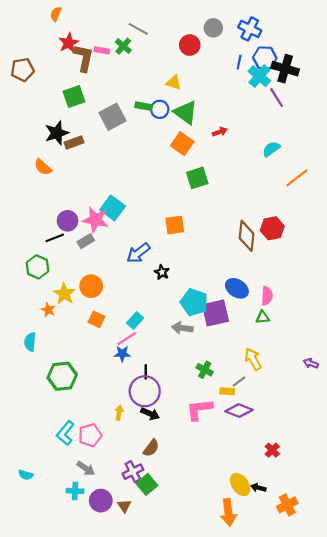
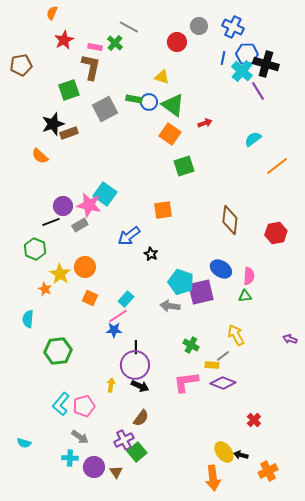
brown L-shape: (84, 58) -> (91, 67), moved
red hexagon: (272, 228) -> (276, 233), moved

